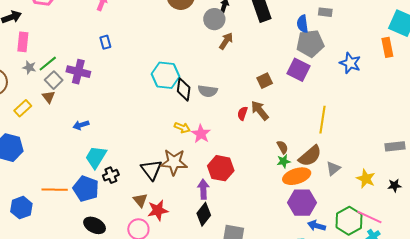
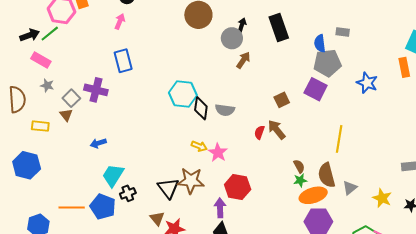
pink rectangle: (23, 42) -> (41, 60), turned -66
blue rectangle: (105, 42) -> (123, 61), size x1.6
green line: (48, 64) -> (50, 34), moved
yellow rectangle: (23, 108) -> (40, 126), turned 48
brown semicircle: (310, 156) -> (327, 175), turned 115

